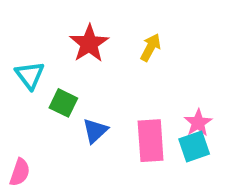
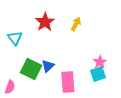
green square: (63, 103) -> (31, 69), moved, size x1.5
pink rectangle: (151, 141) -> (68, 82), moved

